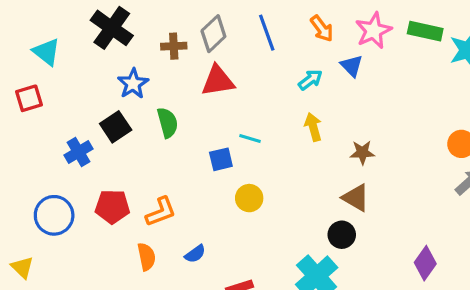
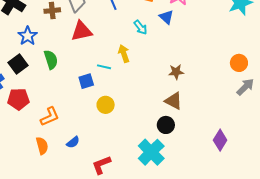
cyan arrow: (310, 80) -> (140, 27), turned 91
yellow arrow: (313, 127) -> (124, 54), moved
red pentagon: (112, 207) -> (18, 99), moved

